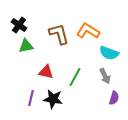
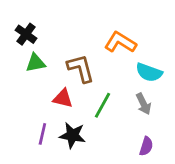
brown L-shape: (59, 34) -> (81, 68), moved
purple semicircle: (114, 98) -> (146, 146), moved

